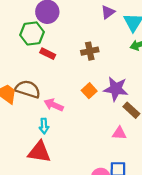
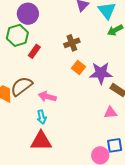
red rectangle: (48, 54) -> (34, 51), turned -72
brown semicircle: (28, 89) -> (22, 86), turned -45
orange square: (89, 91) -> (78, 68), moved

